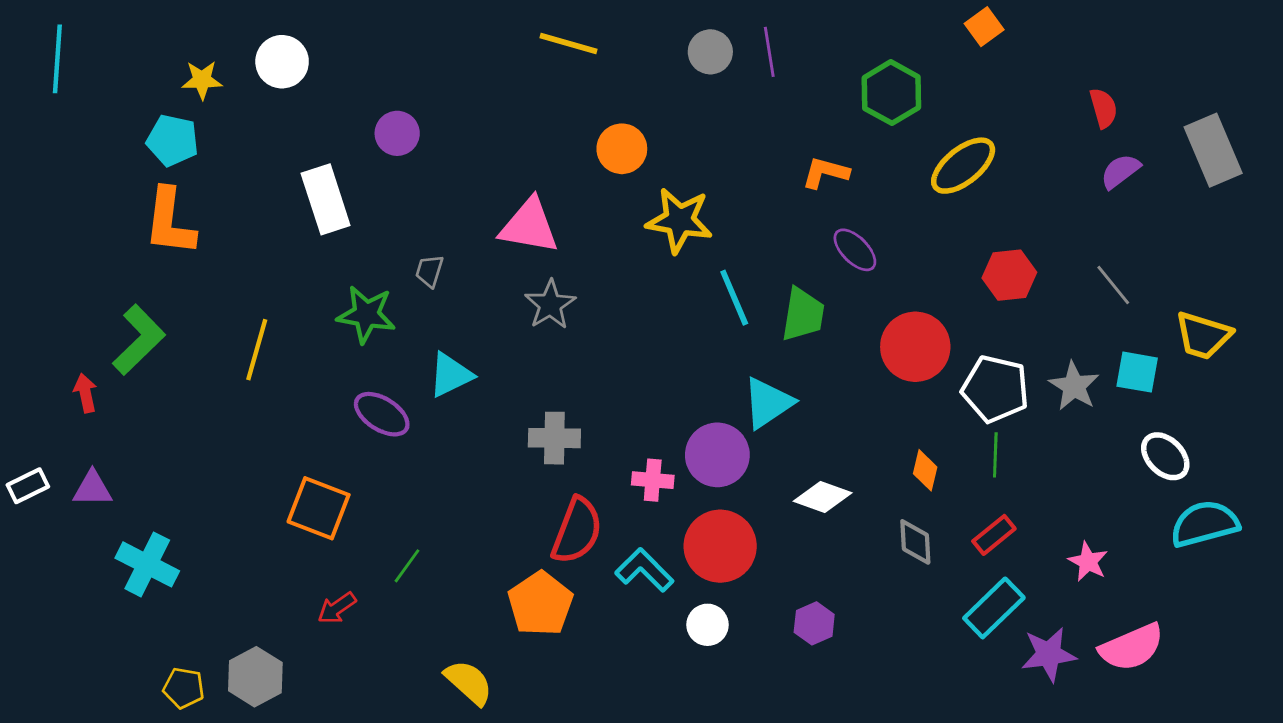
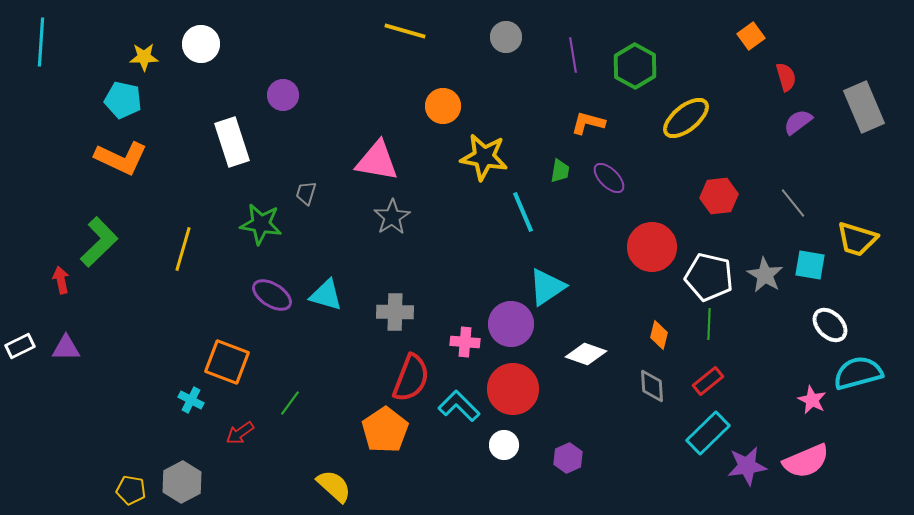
orange square: (984, 27) -> (751, 36), moved
purple line: (769, 52) -> (573, 55), moved
orange L-shape: (170, 222) -> (121, 158), turned -72
green trapezoid: (803, 314) -> (560, 171), moved, size x0.6
cyan triangle: (451, 375) -> (326, 295), moved, turned 42
pink star: (1088, 562) -> (812, 400), moved
cyan cross: (147, 564) -> (191, 400), moved, size x0.6
purple hexagon: (814, 623) -> (568, 458), moved

